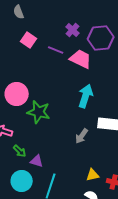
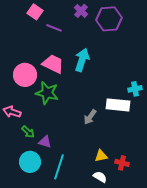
pink square: (29, 40) -> (35, 12), moved
purple line: (56, 50) -> (54, 28), moved
pink trapezoid: (81, 59) -> (53, 64), moved
cyan arrow: (86, 96) -> (82, 60), moved

